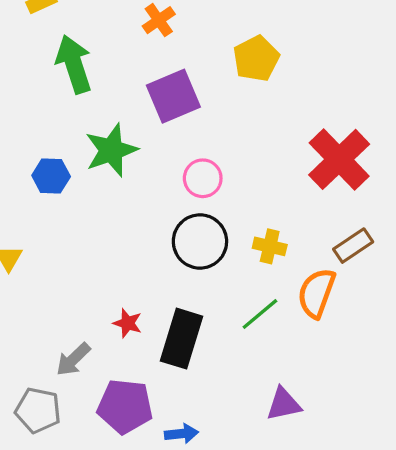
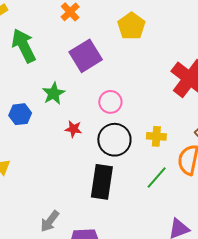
green star: (111, 150) -> (54, 93), size x0.7
red star: (128, 323) -> (73, 129), moved
black rectangle: (181, 339) -> (102, 182), moved

